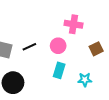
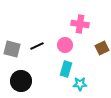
cyan star: (85, 80) -> (80, 84), moved

